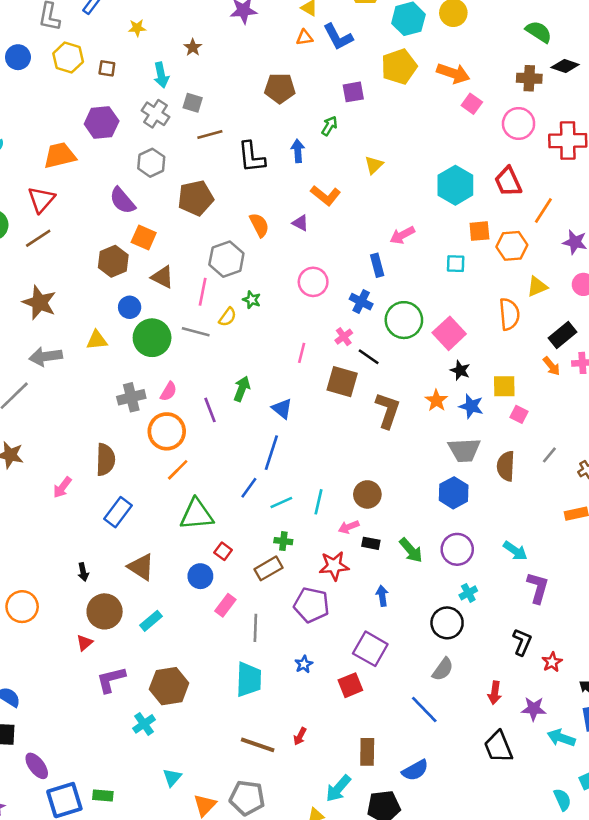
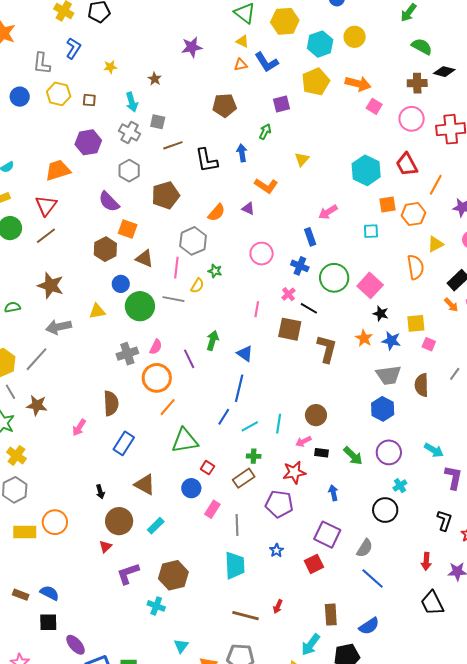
orange semicircle: (259, 225) -> (216, 213), turned 72
gray semicircle: (443, 669) -> (365, 548), moved
cyan cross: (144, 724) -> (156, 606), turned -30

